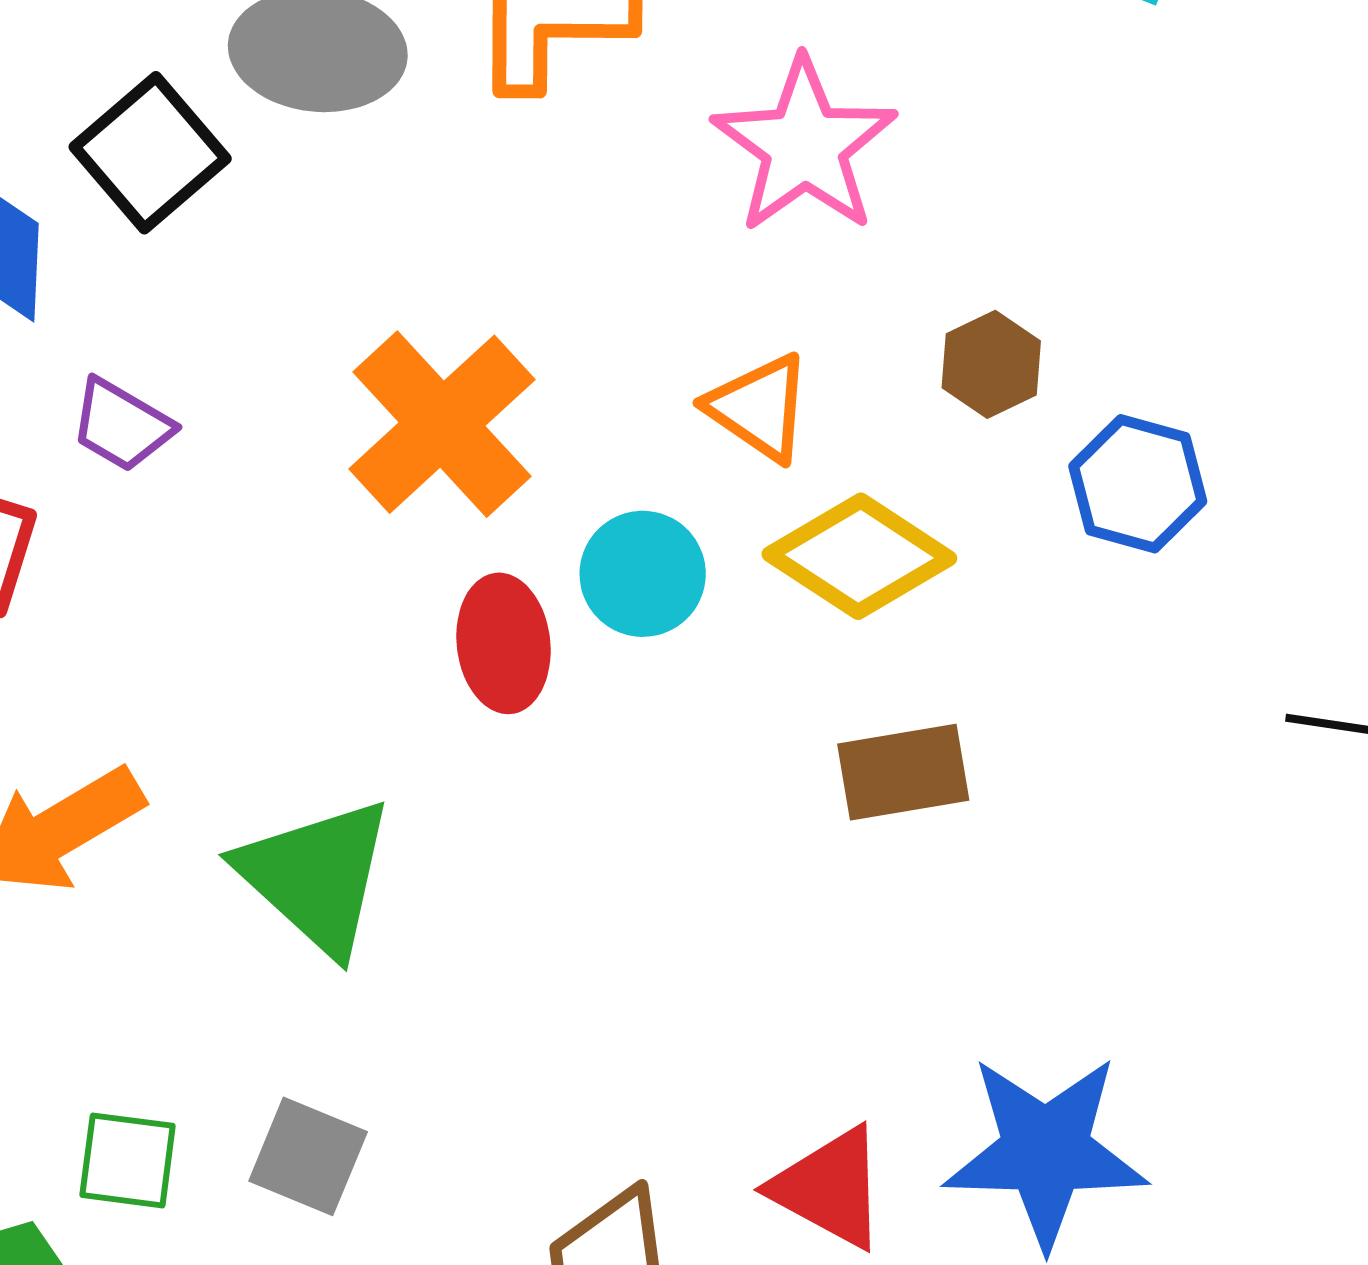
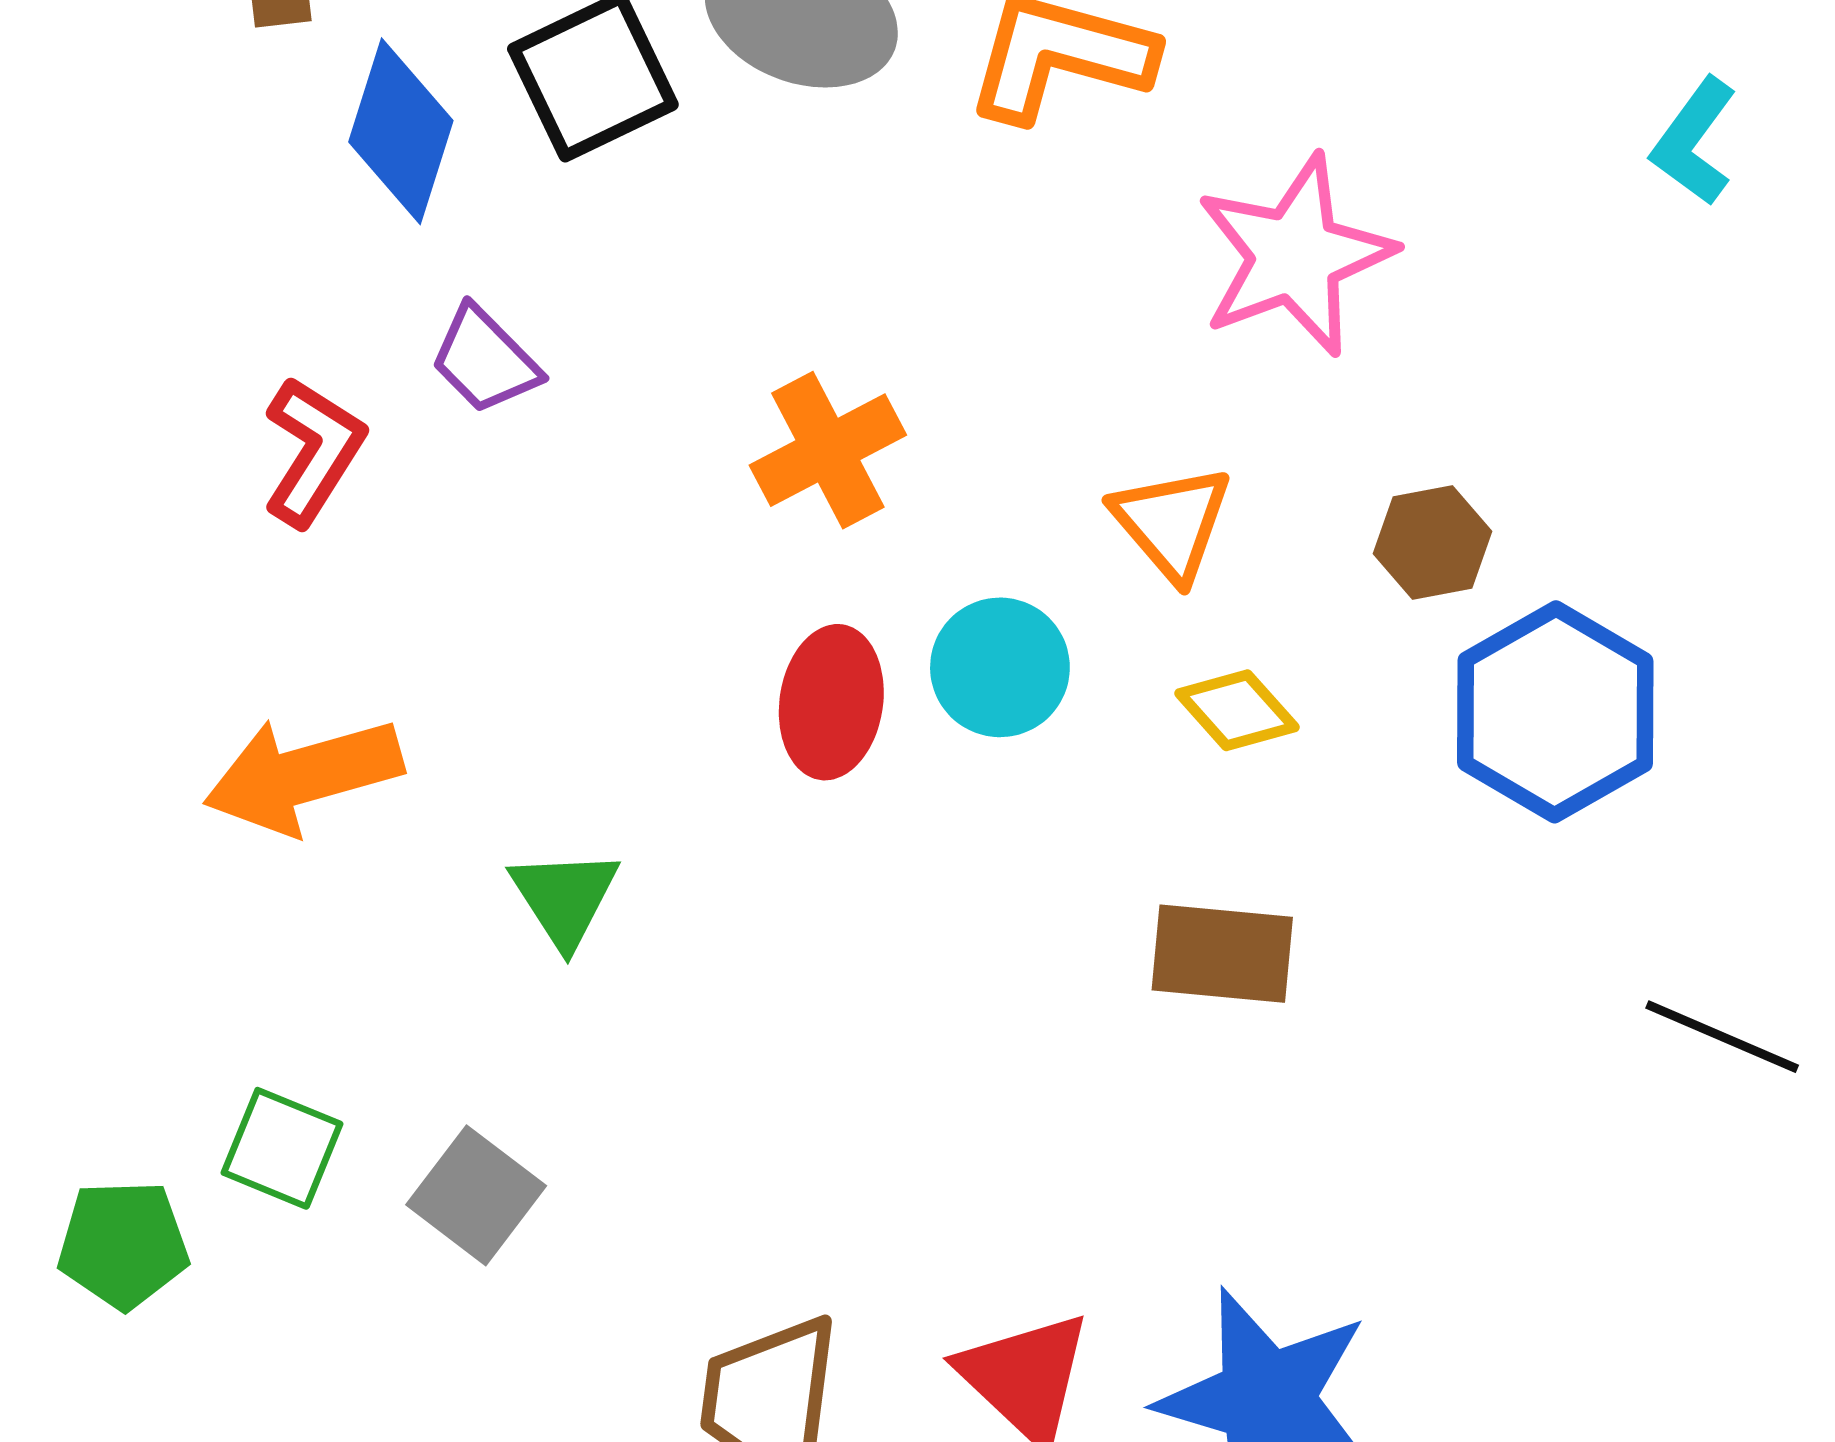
orange cross: (442, 424) -> (828, 450), size x0.7
blue hexagon: (1138, 484) -> (1555, 712), size x1.4
yellow diamond: (859, 556) -> (1237, 710), size x0.6
green triangle: (316, 876) -> (565, 898), size x0.6

